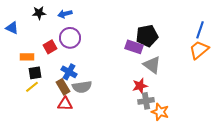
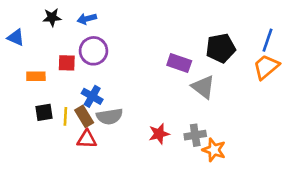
black pentagon: (147, 36) -> (221, 48), moved
red square: (50, 47) -> (67, 63), turned 32
black square: (35, 73) -> (44, 112), moved
red star: (140, 86) -> (159, 134), moved
yellow line: (32, 87) -> (65, 116), moved, turned -48

